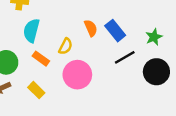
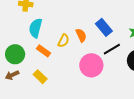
orange semicircle: (91, 28) -> (81, 35), moved
pink circle: (77, 75) -> (91, 65), moved

